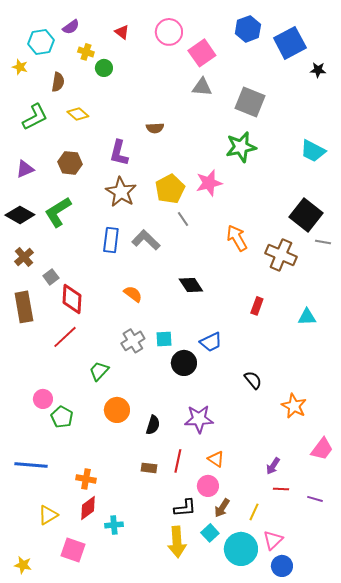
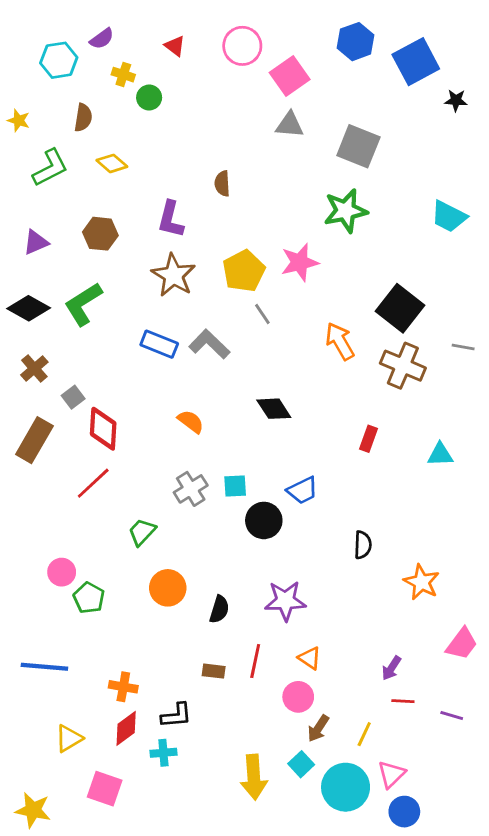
yellow star: (20, 67) -> (19, 120), moved
brown semicircle: (155, 128) -> (222, 184), turned 90
black square: (306, 215) -> (400, 308), moved
blue rectangle: (111, 240) -> (159, 344), turned -75
brown rectangle: (24, 307) -> (34, 440), turned 40
black semicircle: (253, 380) -> (363, 545), turned 42
black L-shape: (185, 508) -> (176, 715), moved
yellow star: (23, 565) -> (33, 810), size x1.4

